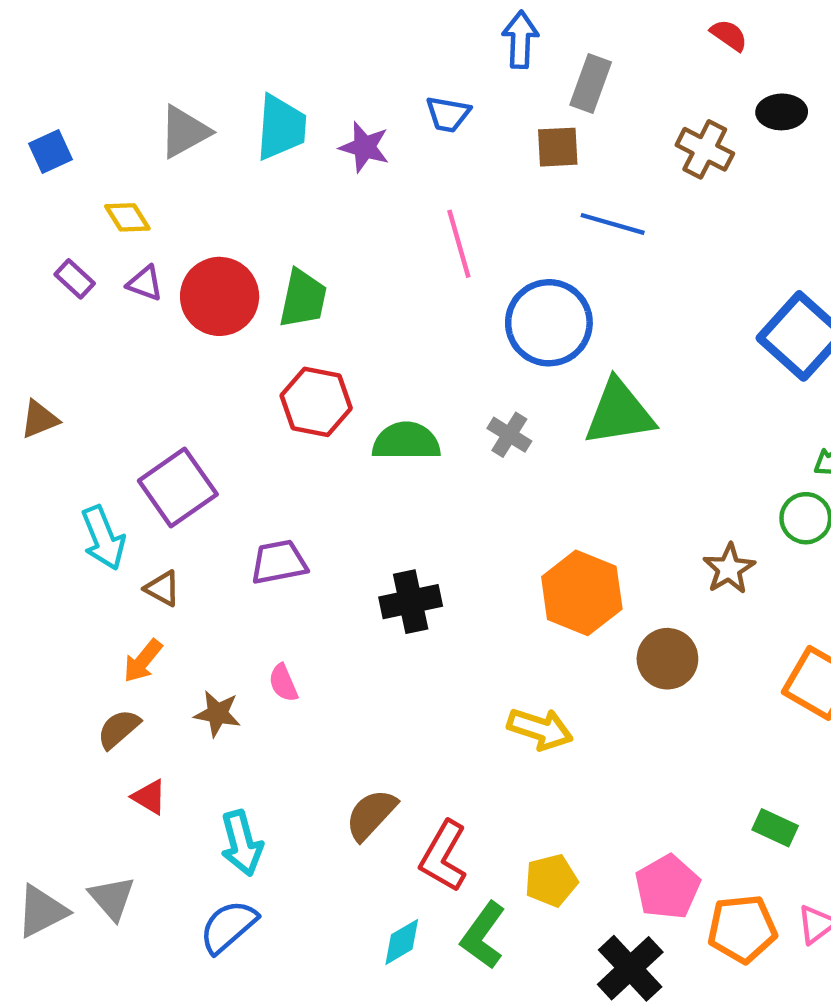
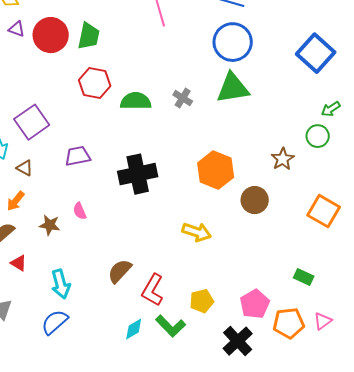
blue circle: (549, 323) -> (233, 42), moved
black cross: (411, 602) -> (138, 174), size x1.4
green L-shape: (483, 935) -> (171, 326), turned -80

